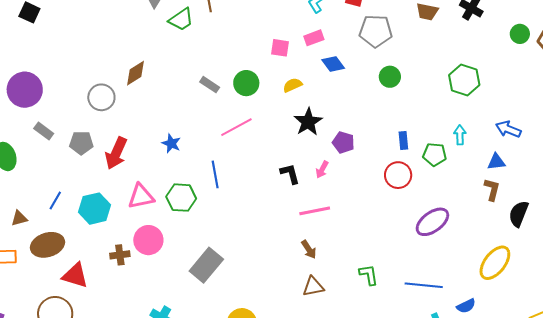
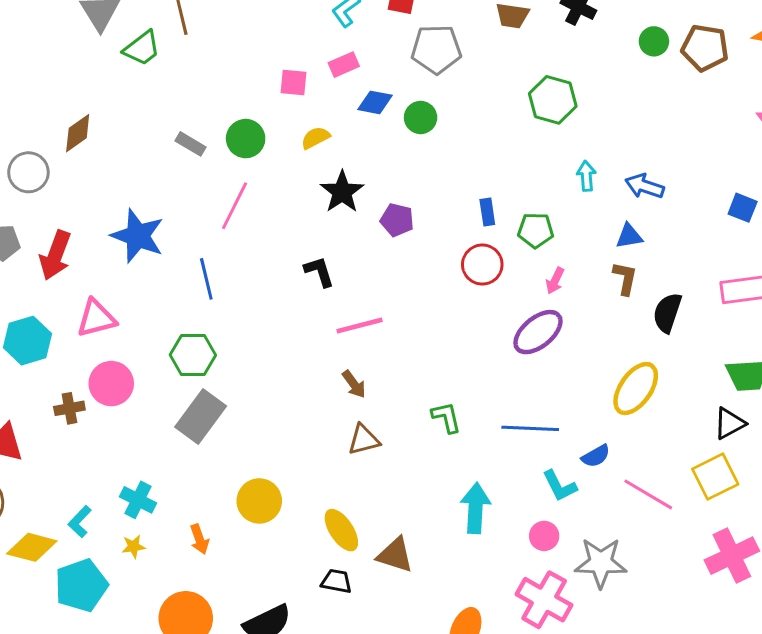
blue diamond: (333, 64) -> (375, 102), turned -40
green circle: (390, 77) -> (421, 117), moved
green hexagon: (464, 80) -> (553, 100), moved
pink line: (236, 127) -> (235, 206), turned -32
cyan arrow: (460, 135) -> (586, 176), moved
blue star: (171, 143) -> (138, 236), size x1.8
pink arrow: (322, 170) -> (555, 281), moved
green hexagon: (181, 198) -> (193, 355), moved

